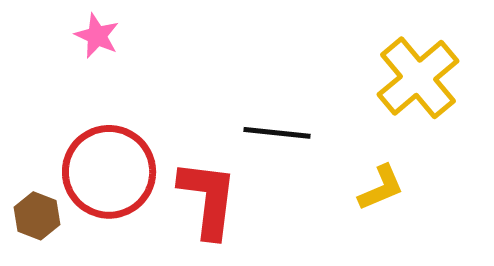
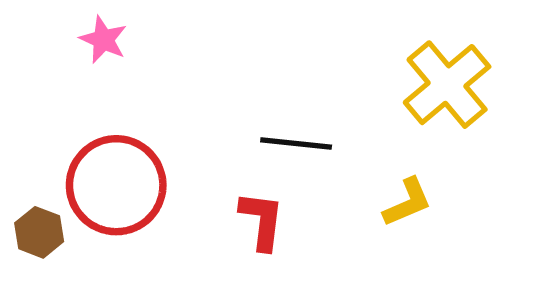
red L-shape: (208, 199) -> (262, 221), moved, size x0.7

